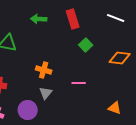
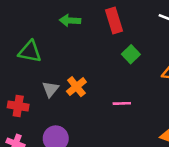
orange cross: (44, 70) -> (76, 87), turned 35
gray triangle: (46, 93) -> (51, 89), moved

